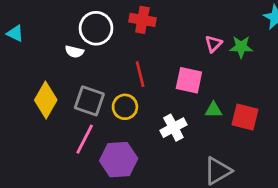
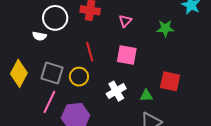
pink triangle: (213, 44) -> (125, 21), moved
green triangle: (213, 110) -> (146, 96), moved

